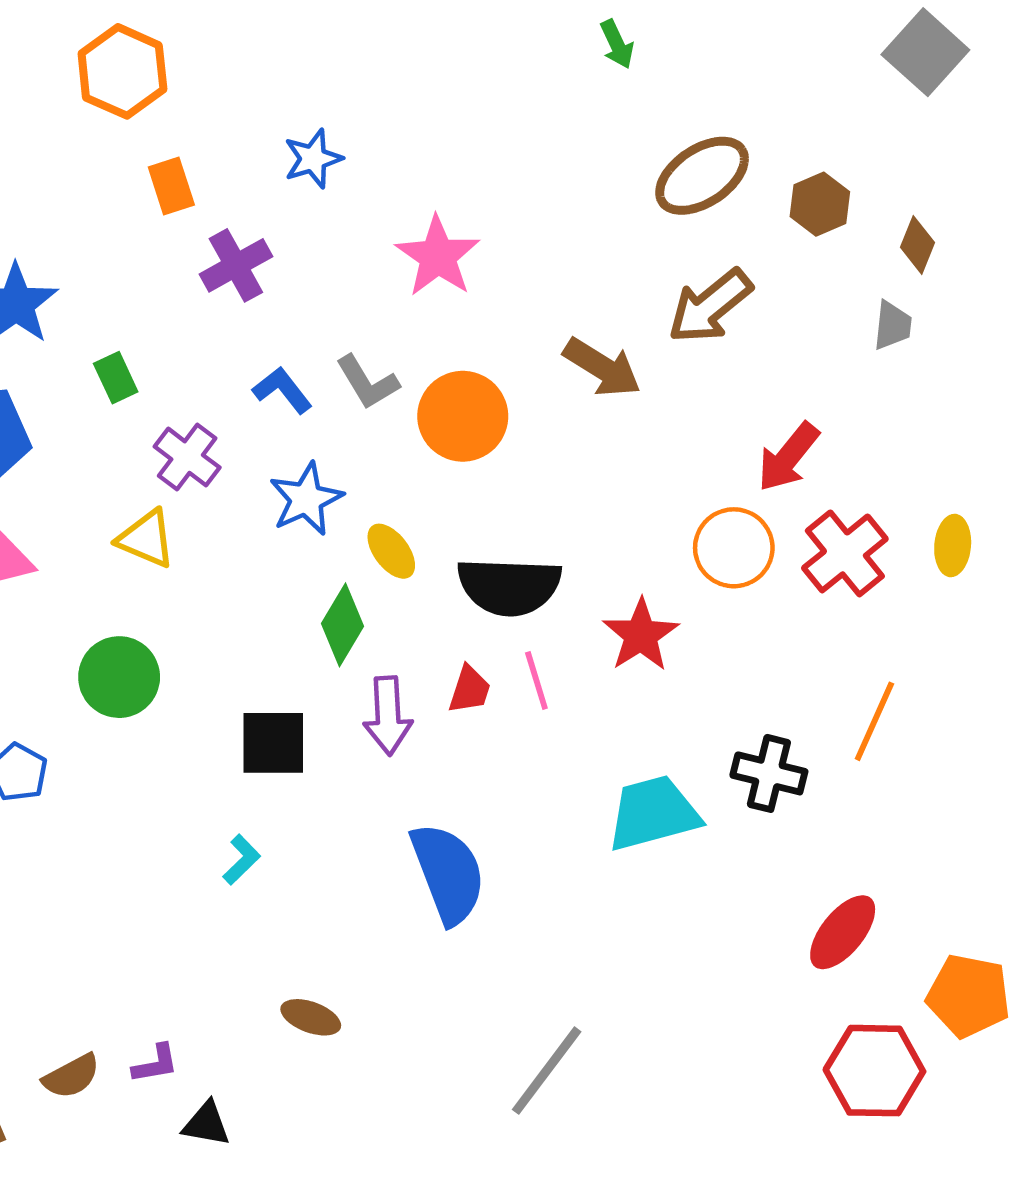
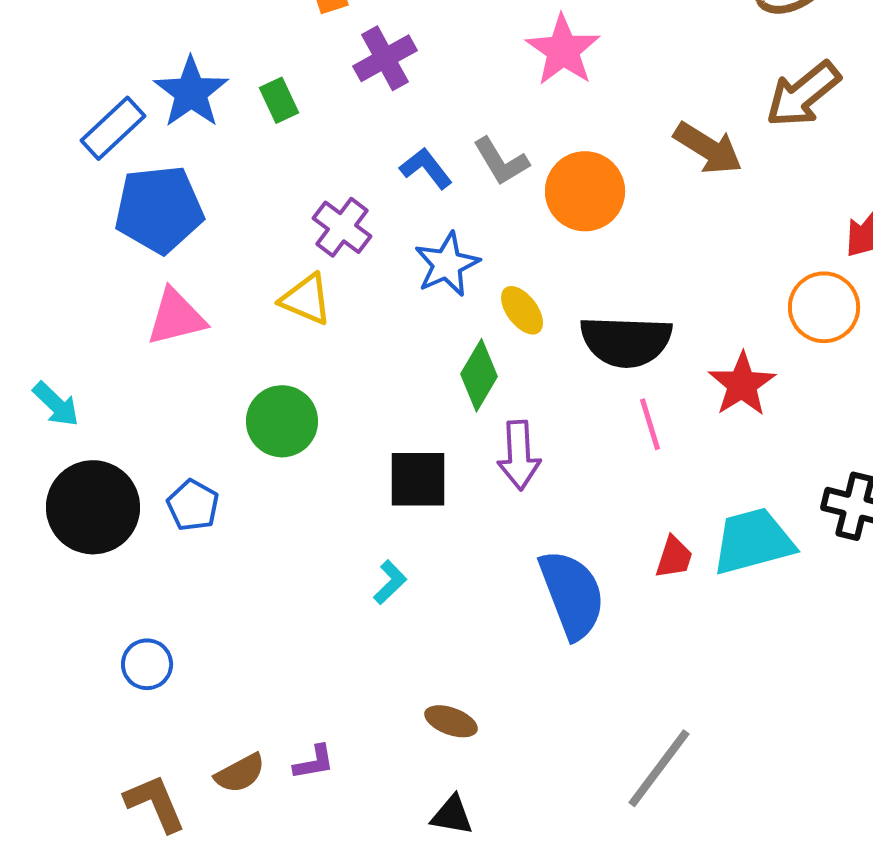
green rectangle: (116, 378) -> (279, 100), moved
red trapezoid: (470, 690) -> (674, 557), moved
black triangle: (206, 1124) -> (452, 815), moved

